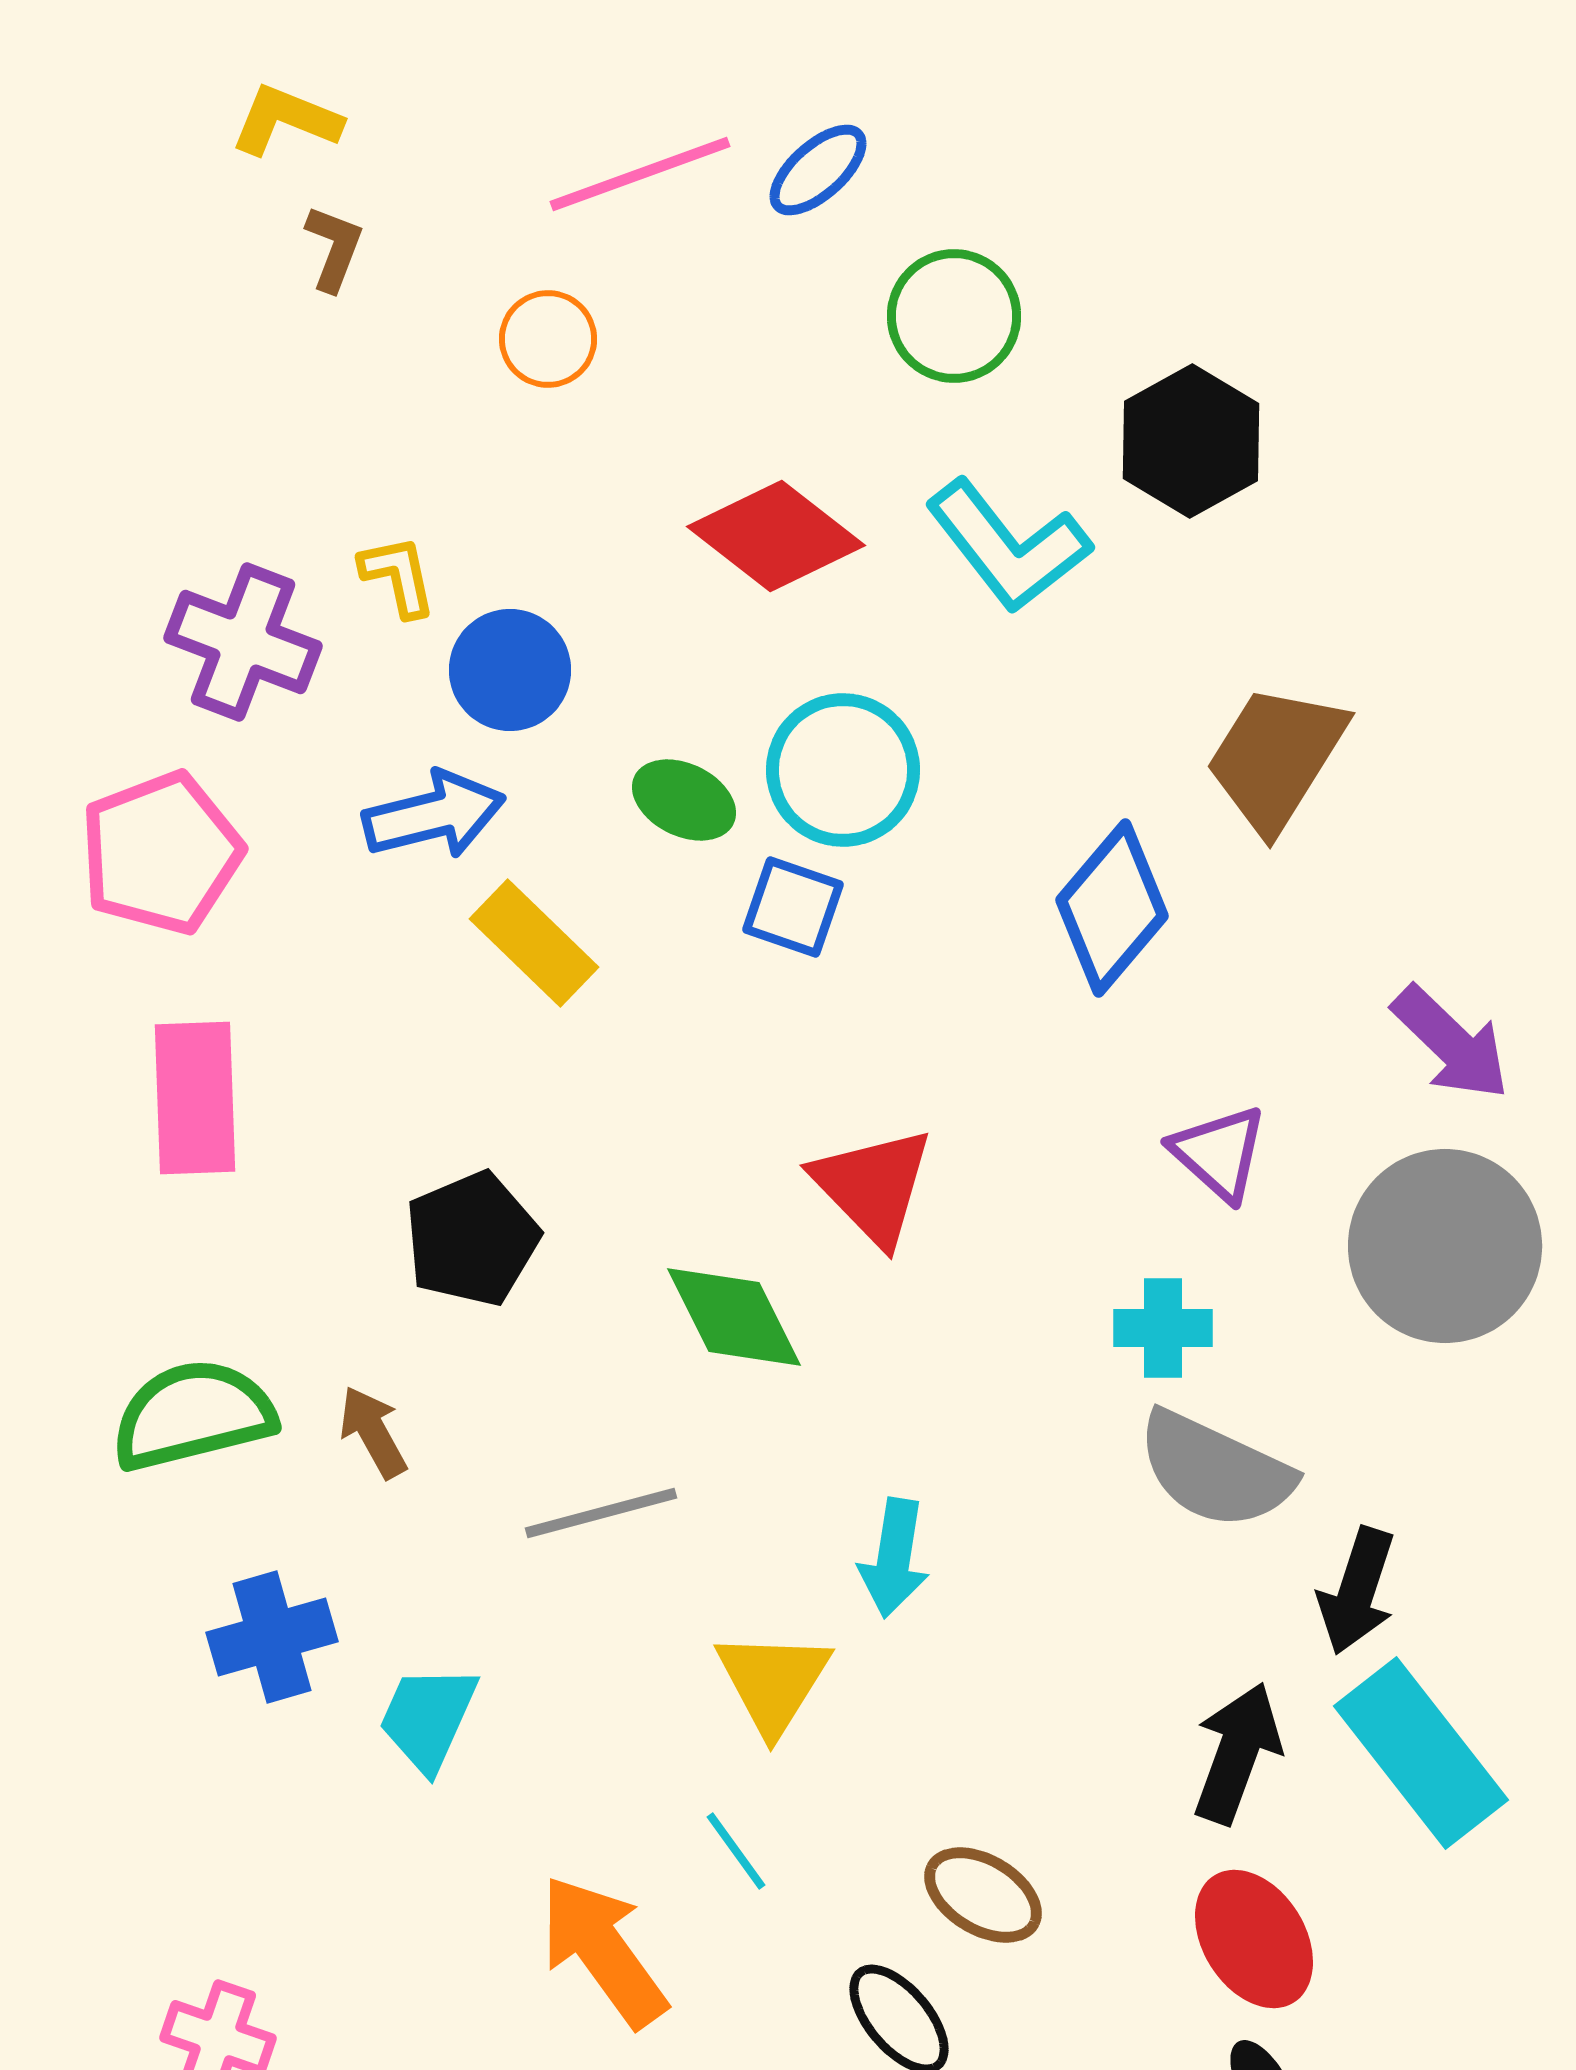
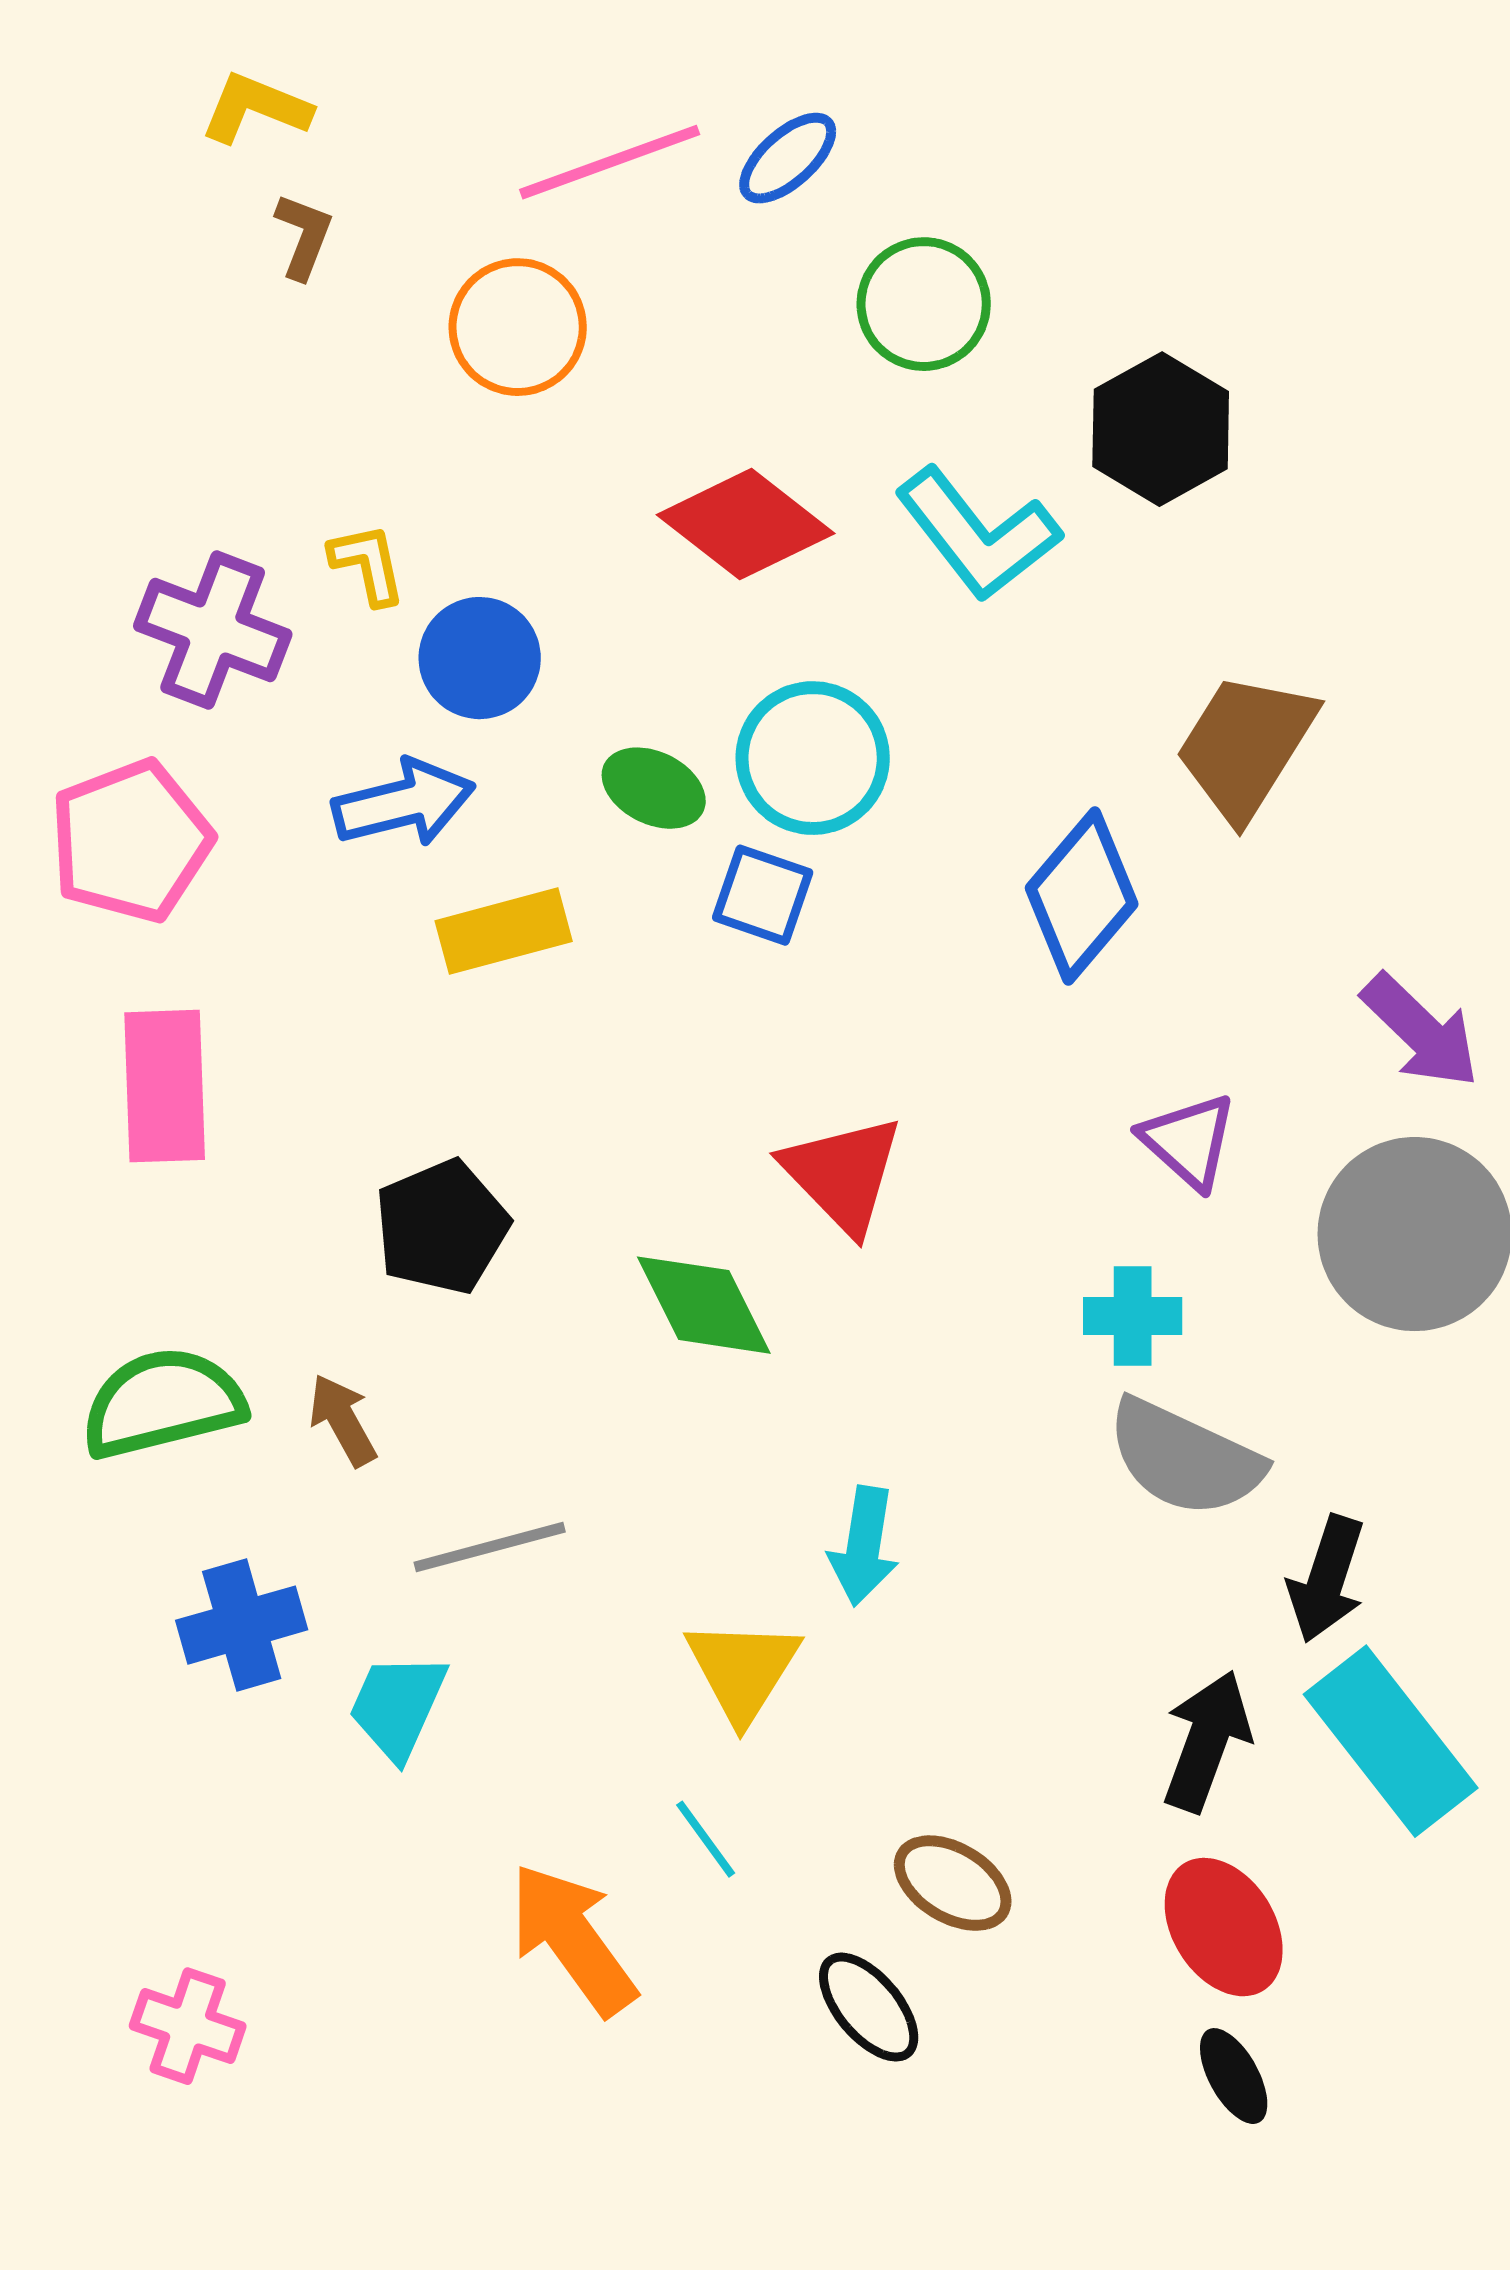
orange circle: (548, 339) -> (518, 327), size x1.4
yellow rectangle: (534, 943) -> (504, 931), turned -59
gray line: (601, 1513) -> (490, 1547), moved

